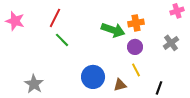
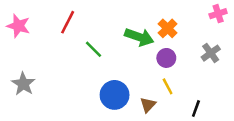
orange cross: (136, 23) -> (168, 28), turned -35
green line: (62, 40) -> (94, 49), moved
gray star: (34, 84) -> (23, 84), moved
brown triangle: (120, 85) -> (148, 105), turned -32

